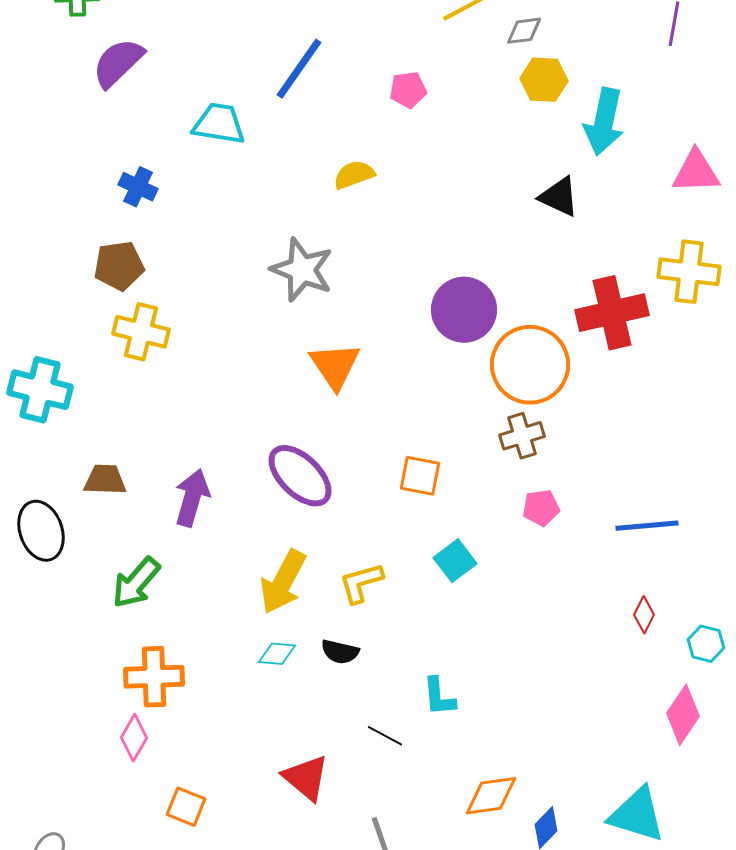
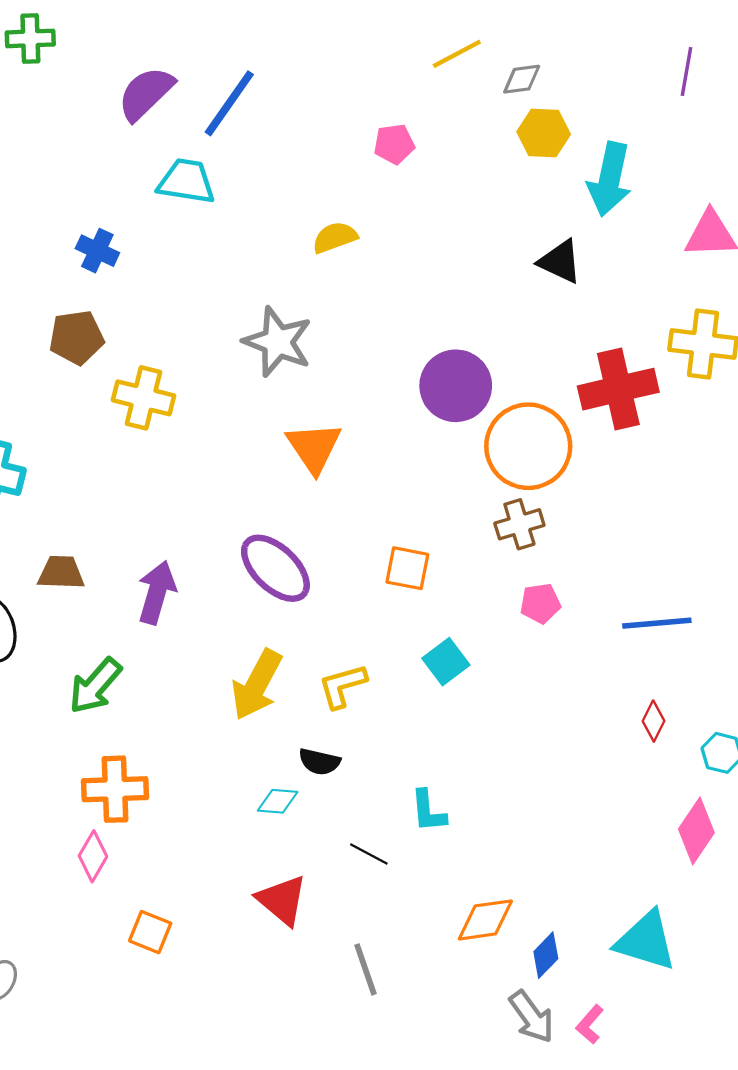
purple semicircle: (118, 63) -> (146, 93), moved
blue line: (299, 69) -> (229, 103), moved
yellow cross: (141, 332) -> (144, 398), moved
cyan diamond: (277, 654) -> (278, 801), moved

